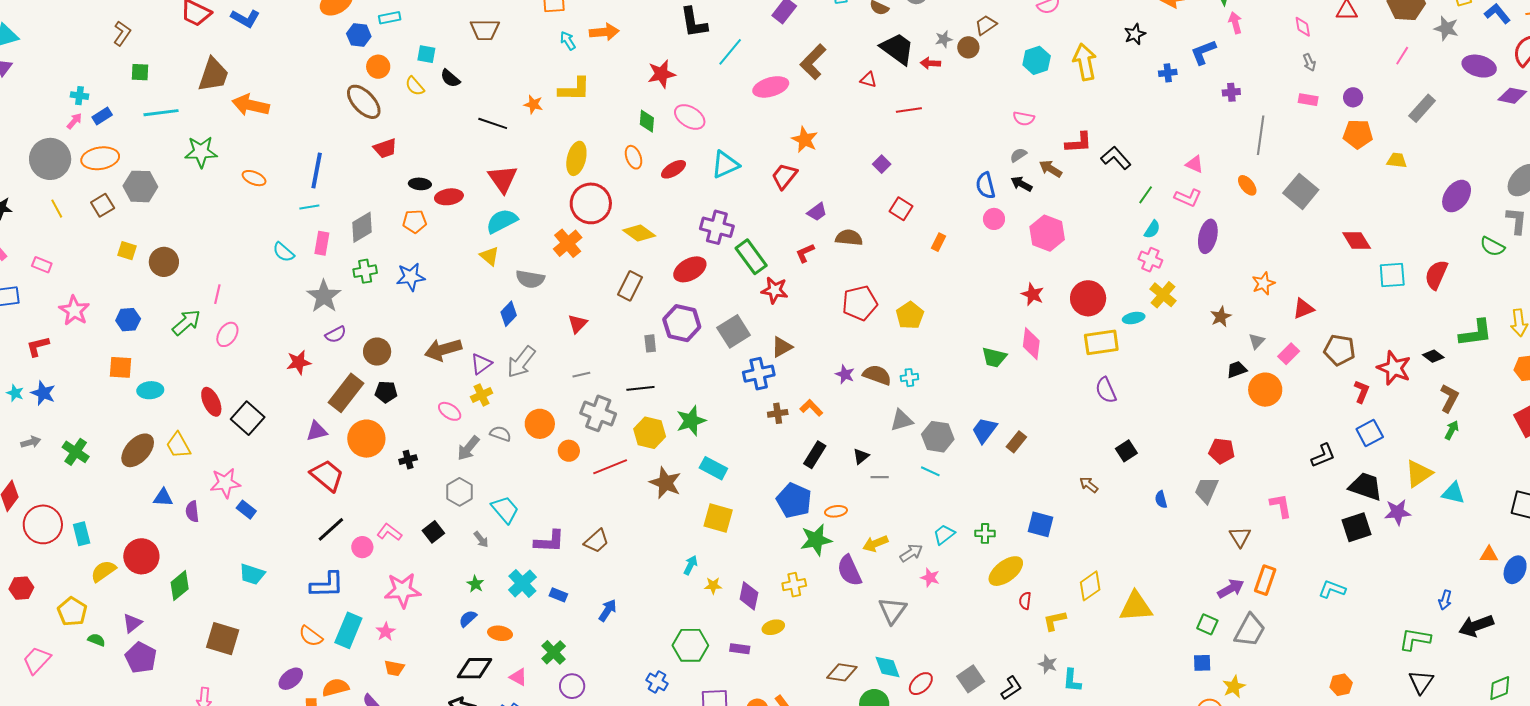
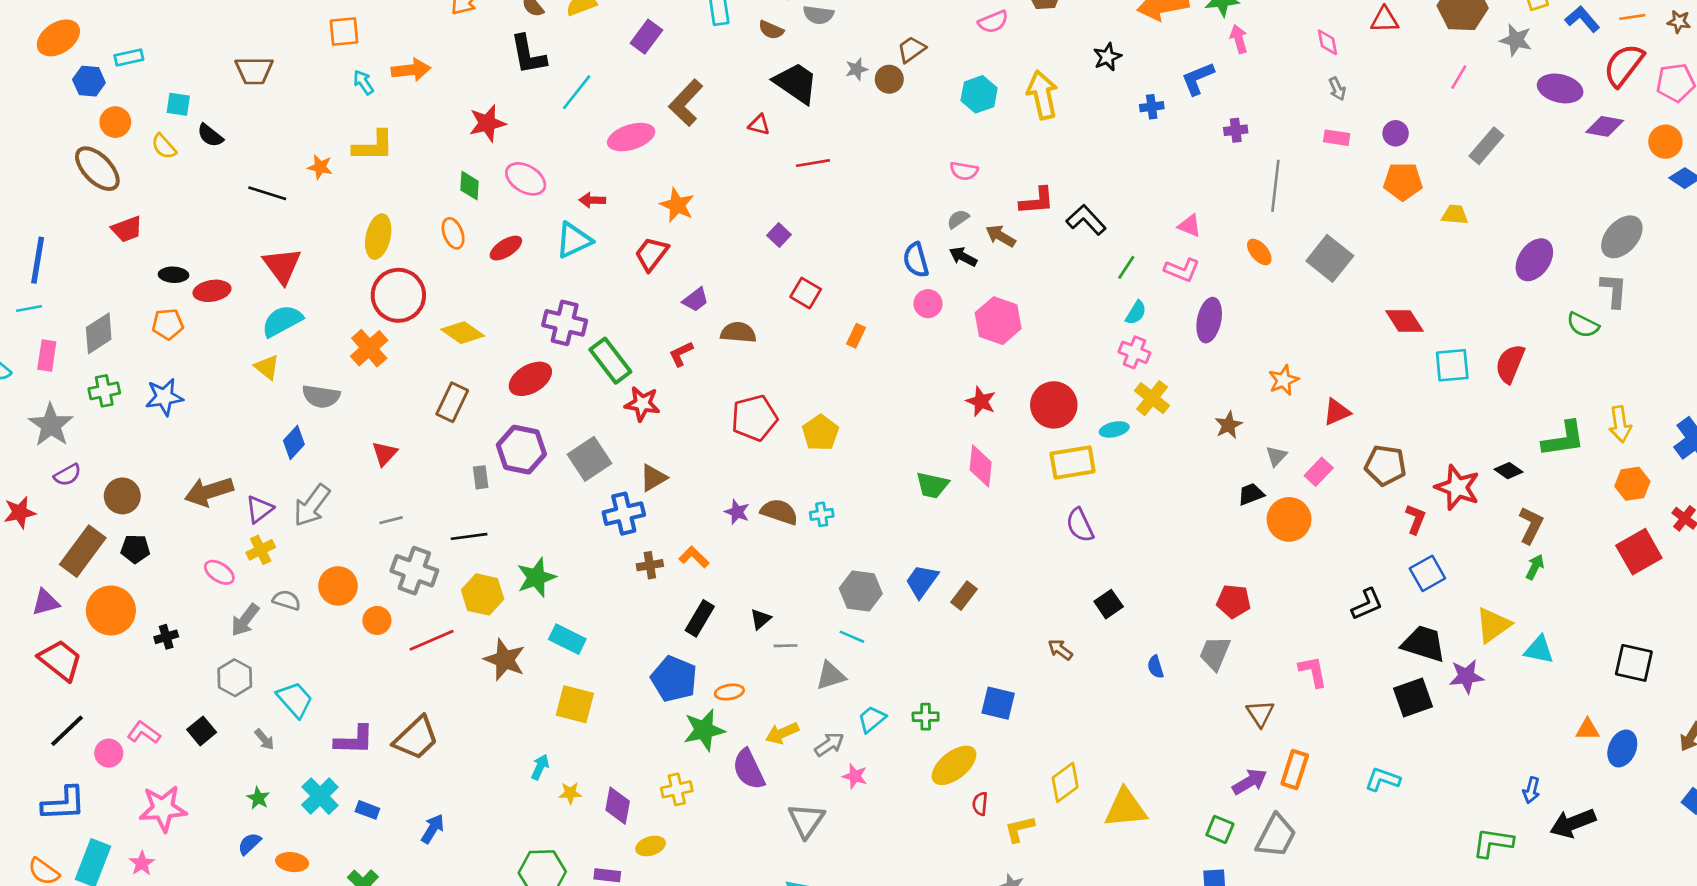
red arrow: (930, 63) -> (592, 200), moved
gray triangle: (901, 420) -> (831, 676), moved
brown trapezoid: (597, 541) -> (416, 738), size x1.4

